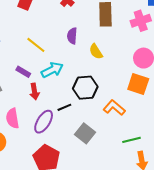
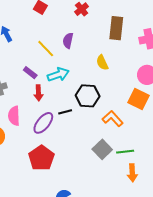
purple semicircle: (72, 36) -> (68, 41), moved
gray square: (85, 133) -> (102, 149), moved

